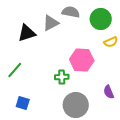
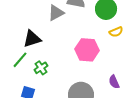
black triangle: (27, 33) -> (32, 39), moved
green cross: (62, 77) -> (41, 68), moved, turned -32

